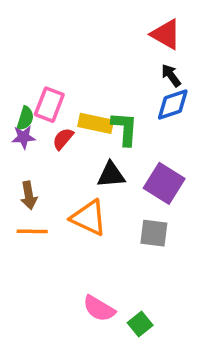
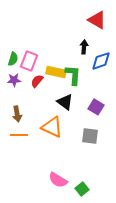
black arrow: (171, 75) -> (84, 47), moved, turned 40
green semicircle: (25, 118) -> (13, 59), moved
black triangle: (111, 175) -> (65, 102), turned 42
purple square: (164, 183) -> (96, 107), size x0.7

